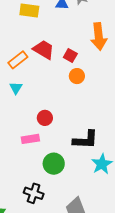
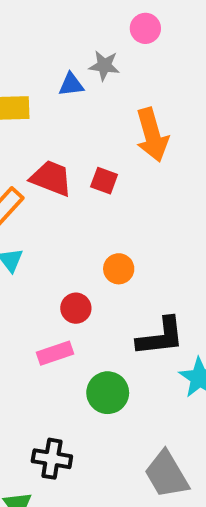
orange circle: (77, 76) -> (119, 269), moved
black cross: (34, 193) -> (52, 459), moved

